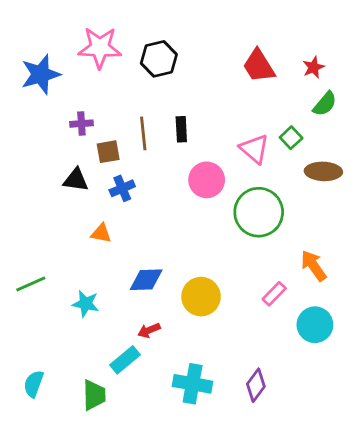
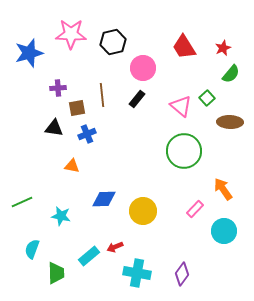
black rectangle: (181, 129) -> (137, 99), moved, turned 42
pink circle: (207, 180) -> (143, 68), moved
red arrow: (149, 330) -> (115, 247), moved
cyan semicircle: (34, 384) -> (32, 249), moved
green trapezoid: (94, 395) -> (56, 273), moved

